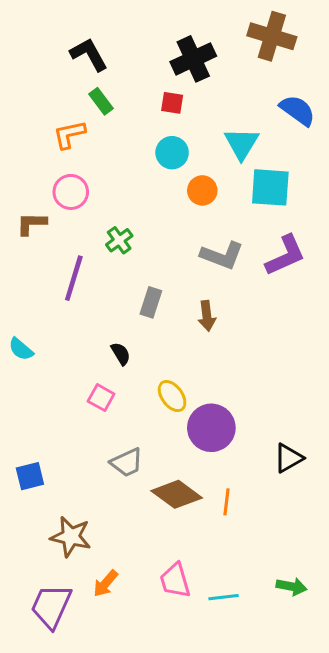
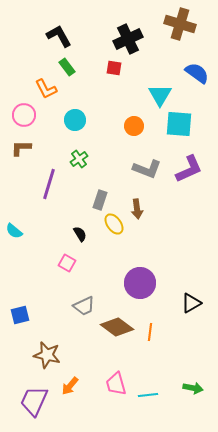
orange L-shape: (69, 135) -> (46, 89), turned -105
cyan circle: (172, 153) -> (75, 120), moved
pink circle: (71, 192) -> (24, 115), moved
yellow ellipse: (172, 396) -> (114, 224), moved

